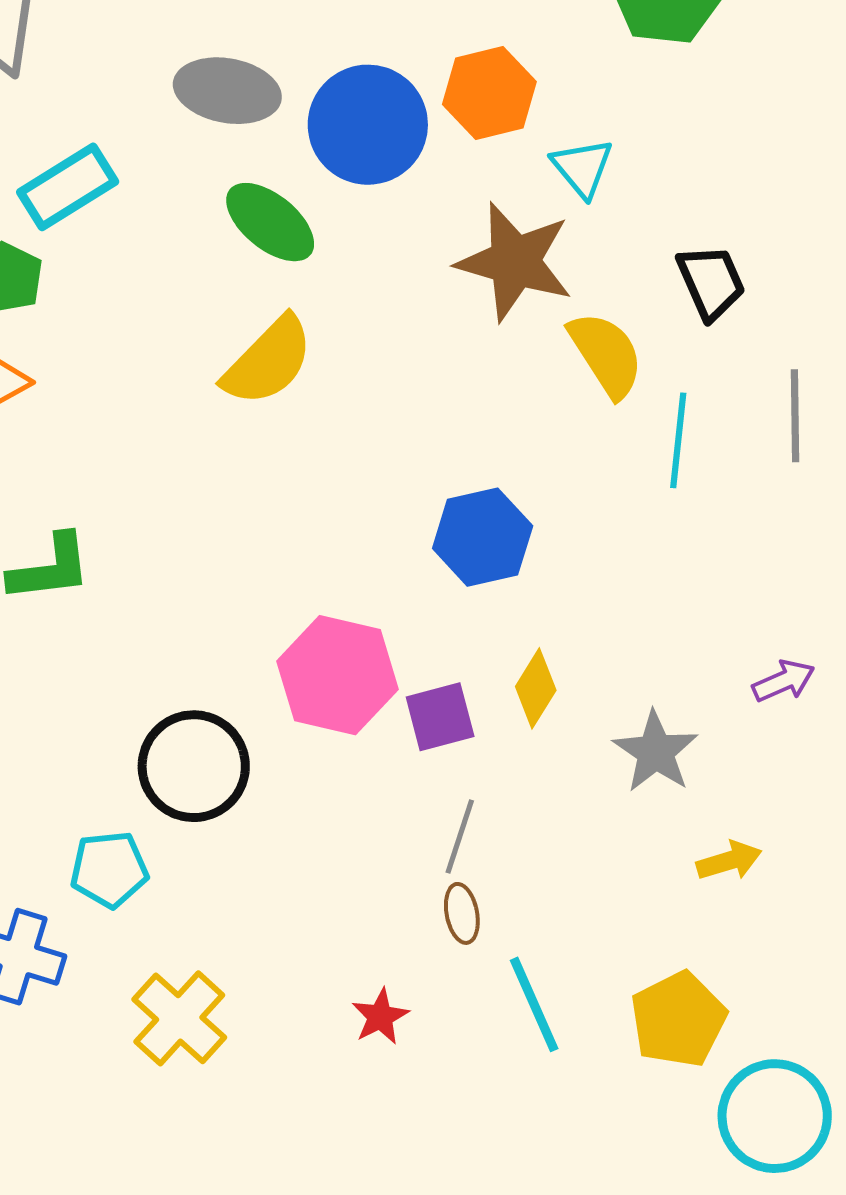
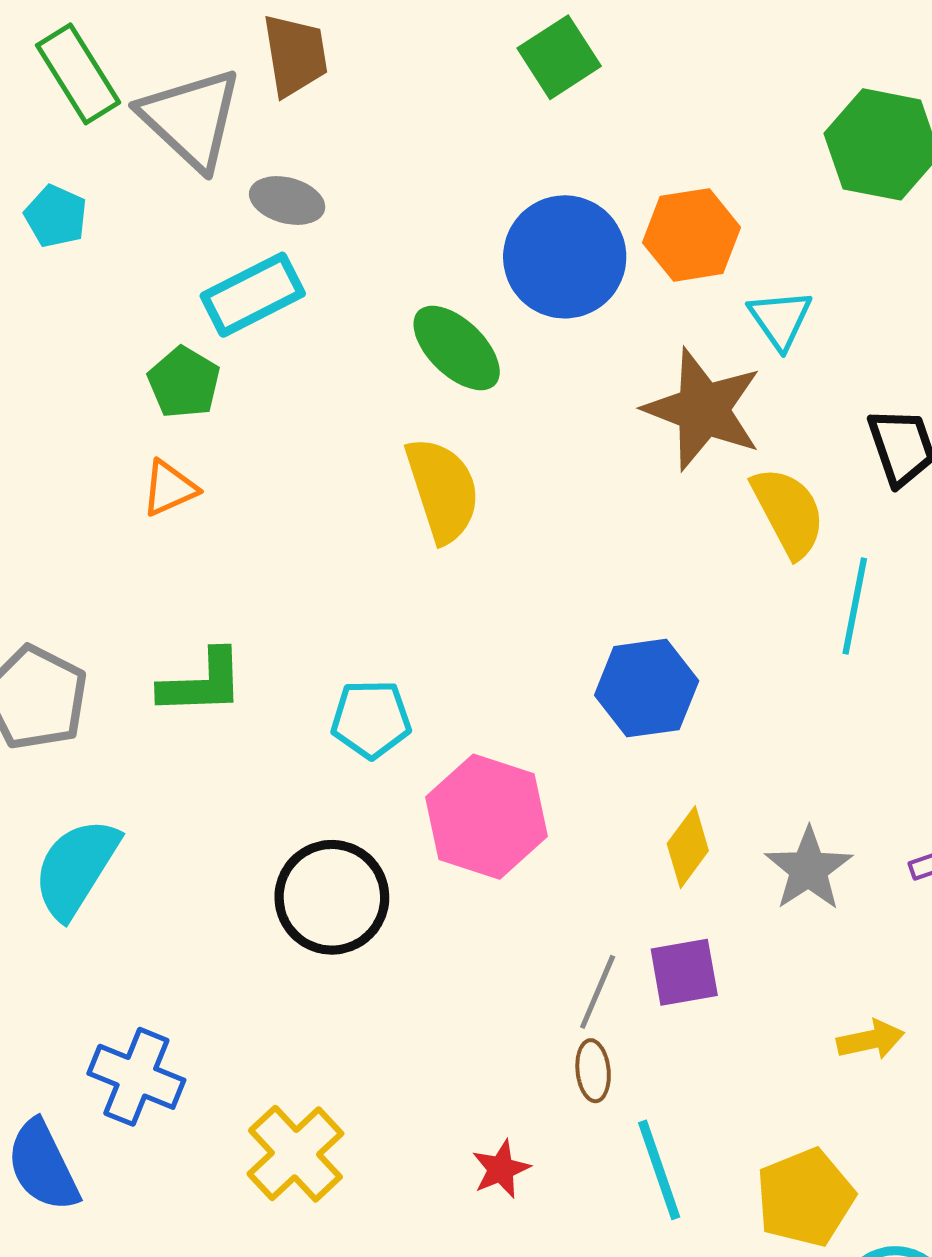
gray ellipse: (227, 91) -> (287, 200), moved, size x0.7
yellow semicircle: (268, 361) -> (443, 490), turned -67
purple square: (440, 717) -> (684, 972), moved
gray star: (656, 752) -> (809, 869), moved
cyan pentagon: (109, 869) -> (371, 719), moved

